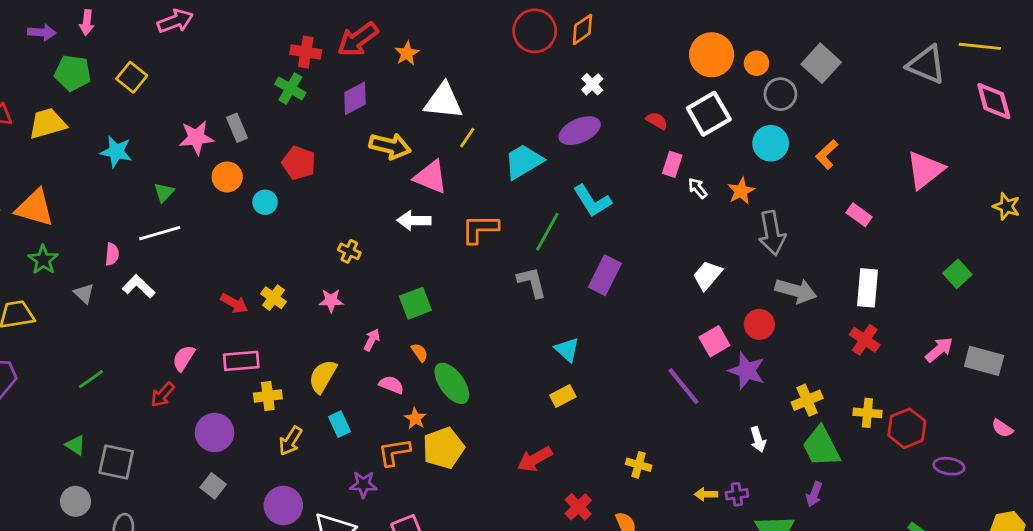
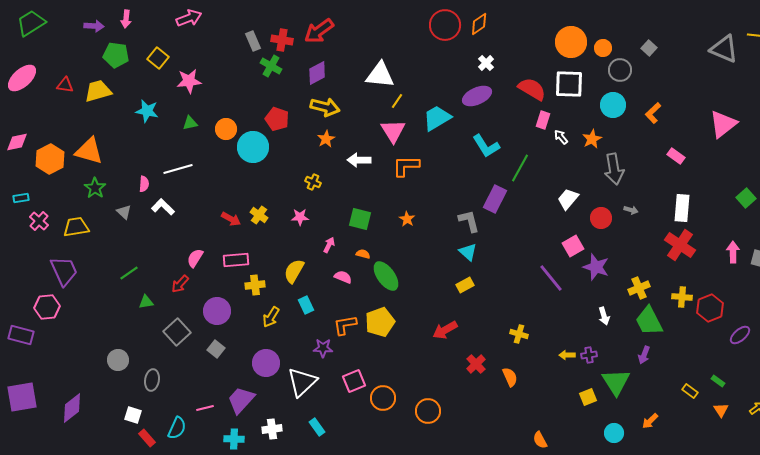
orange star: (407, 53) -> (326, 139), moved
gray square: (821, 63) -> (649, 48), size x0.6
white square: (709, 114) -> (569, 84), turned 32
red semicircle: (657, 121) -> (532, 89), size x1.8
gray rectangle: (237, 128) -> (253, 41), moved
pink star: (196, 138) -> (189, 81), moved
yellow arrow: (390, 146) -> (325, 107), moved
pink triangle: (431, 177) -> (393, 131), moved, turned 36
green triangle: (164, 192) -> (190, 123), moved, turned 35
cyan circle: (265, 202) -> (253, 147), size x1.8
green line: (547, 232) -> (520, 168), moved
gray L-shape: (532, 282) -> (469, 221), moved
gray arrow: (796, 291) -> (631, 210), size x0.5
green square: (415, 303) -> (360, 219), turned 35
red circle: (759, 324) -> (601, 218), moved
red cross: (865, 340) -> (680, 245), size x1.4
pink arrow: (939, 350) -> (733, 252), turned -50
orange semicircle: (420, 352) -> (363, 254), turned -40
orange star: (415, 418) -> (407, 219), moved
green triangle: (76, 445) -> (146, 302), moved, turned -42
gray square: (116, 462) -> (177, 332), moved, turned 36
purple ellipse: (949, 466) -> (740, 335), turned -50

